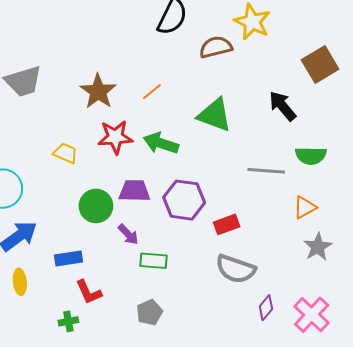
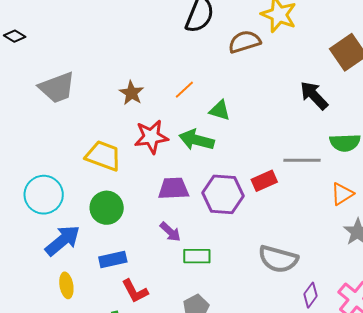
brown star: (98, 91) -> (131, 93), size x0.7
green triangle: (215, 115) -> (220, 110), moved, size x0.6
yellow trapezoid: (66, 153) -> (103, 156), size x1.5
green circle: (96, 206) -> (107, 208), moved
red rectangle: (227, 224) -> (264, 181), moved

